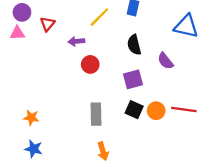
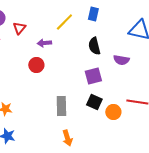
purple semicircle: (165, 61) -> (121, 60), turned -42
red circle: (90, 64) -> (36, 65), moved
orange circle: (156, 111) -> (113, 112), moved

